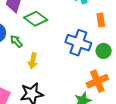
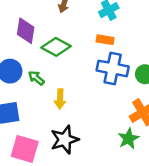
orange rectangle: (101, 20) -> (105, 40), moved, turned -64

